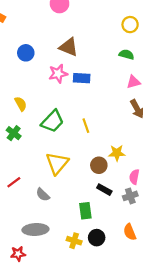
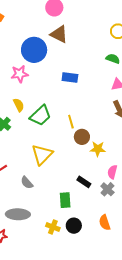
brown triangle: (69, 47) -> (59, 34), moved
blue circle: (26, 53) -> (34, 50), moved, size x1.6
pink star: (58, 74) -> (20, 74), moved
yellow semicircle: (21, 104) -> (19, 105), moved
brown circle: (99, 165) -> (82, 137), moved
gray cross: (130, 196) -> (107, 189), turned -32

